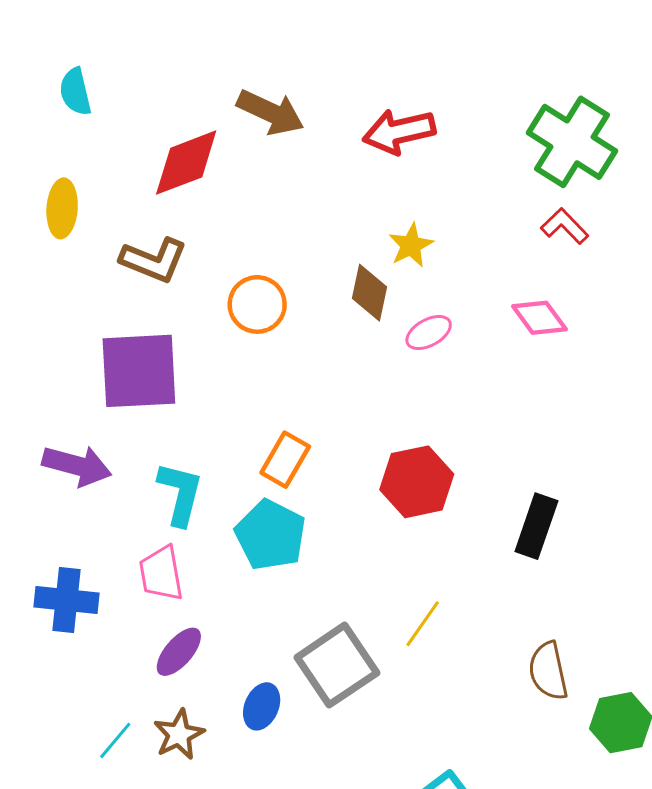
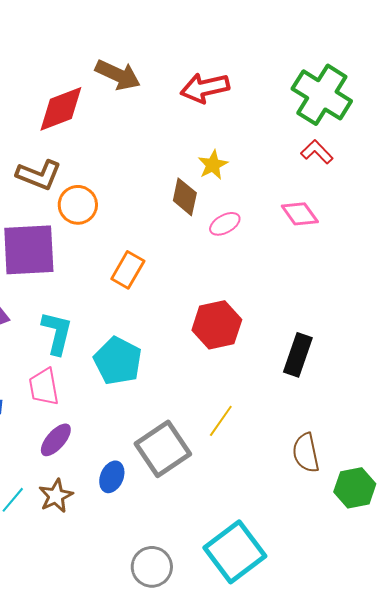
orange circle: (257, 304) -> (78, 205), moved
orange rectangle: (285, 460) -> (128, 270), moved

